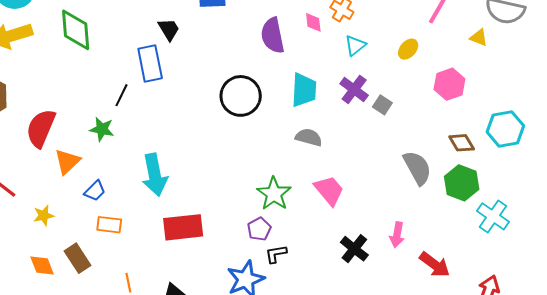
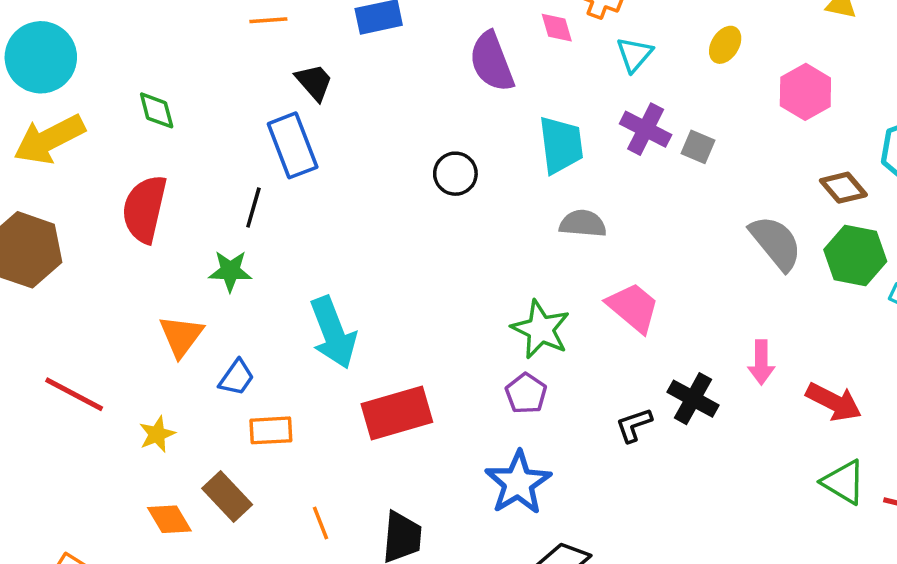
green diamond: (76, 30) -> (157, 110), size x0.6
black circle: (241, 96) -> (455, 174), size x0.6
red semicircle: (41, 128) -> (145, 209), moved
black L-shape: (276, 254) -> (634, 425), moved

